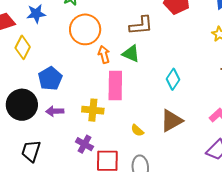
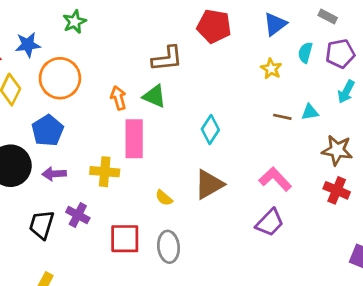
orange circle: (85, 29) -> (60, 78), moved
purple cross: (84, 144) -> (78, 215), moved
black trapezoid: (31, 151) -> (42, 225), moved

